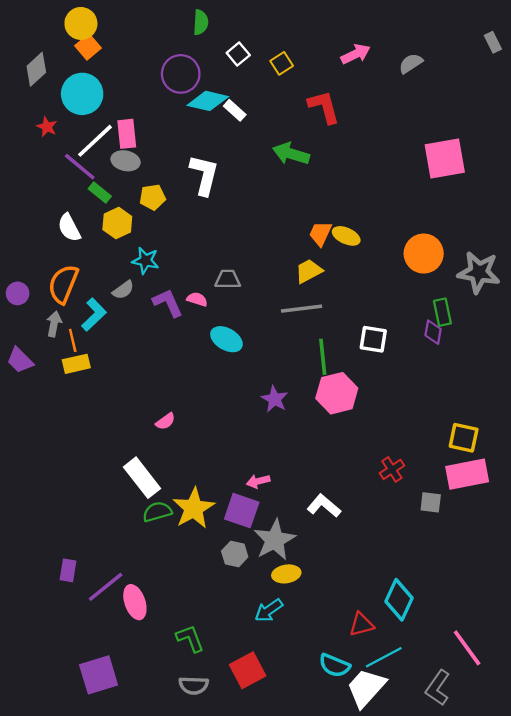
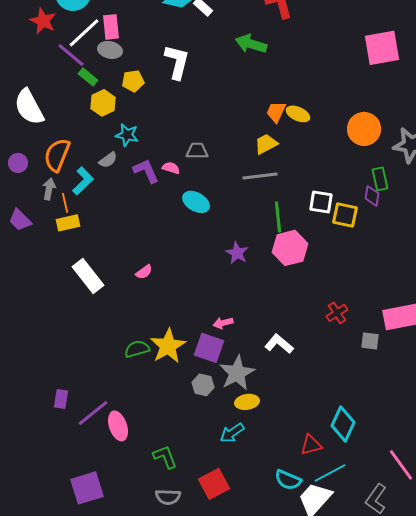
red star: (47, 127) -> (43, 21), size x1.5
white semicircle: (69, 228) -> (29, 107), moved, size x1.5
yellow square: (464, 438) -> (345, 215), moved
white rectangle: (142, 478) -> (88, 276), moved

